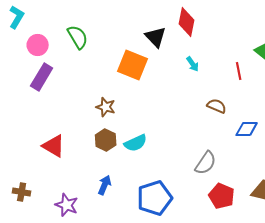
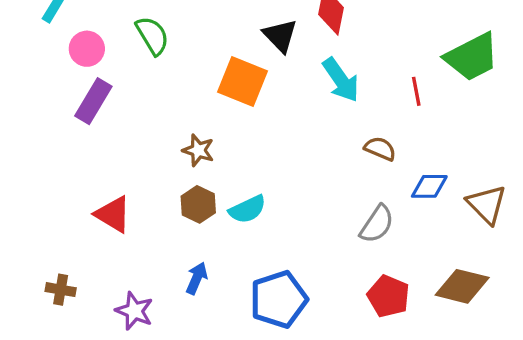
cyan arrow: (193, 64) -> (341, 80), size x1.8
gray semicircle: (206, 163) -> (377, 224), moved

